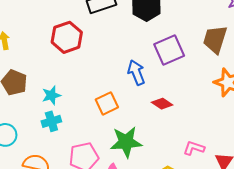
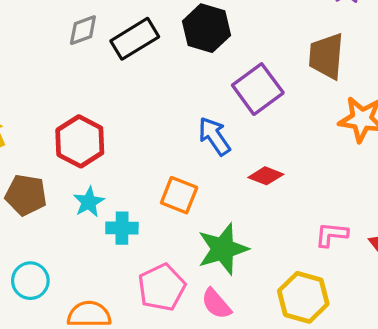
red hexagon: (67, 37) -> (80, 141), moved
orange square: (107, 103) -> (179, 195), turned -30
cyan cross: (51, 121) -> (122, 228), moved, turned 30

